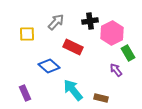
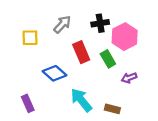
red rectangle: (73, 47) -> (81, 52), turned 42
green rectangle: (128, 53) -> (108, 59), moved
purple arrow: (116, 70) -> (129, 78), turned -72

